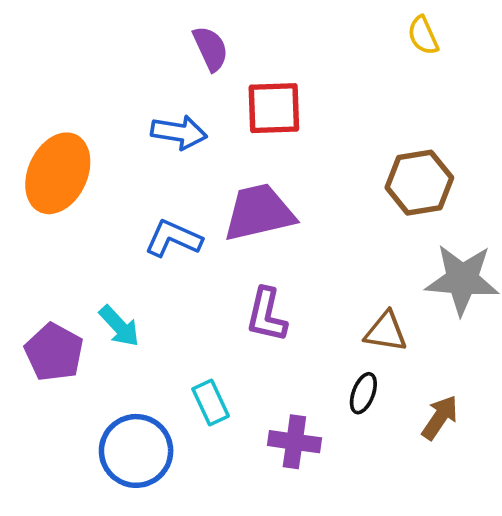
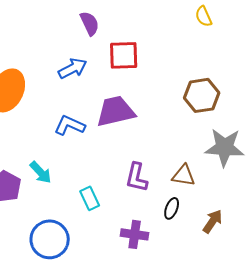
blue arrow: (179, 132) -> (73, 68), turned -36
purple L-shape: (266, 315) -> (137, 177), moved
cyan rectangle: (211, 403) -> (90, 198), moved

